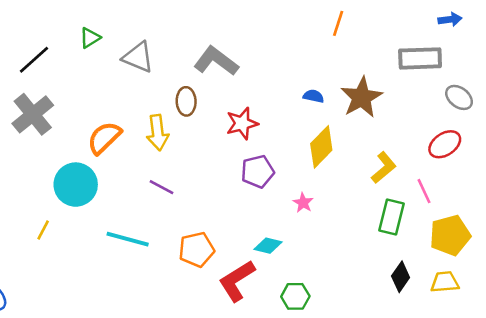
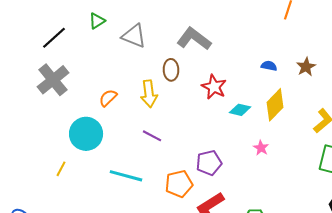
brown star: (362, 97) -> (306, 67), size x0.6
red star: (242, 123) -> (214, 87), turned -30
orange semicircle: (104, 138) -> (108, 98), size x0.7
purple pentagon: (258, 172) -> (209, 163), moved
cyan diamond: (268, 246) -> (240, 110), moved

